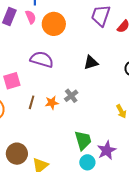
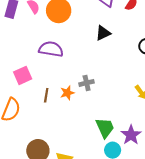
black triangle: (91, 63) -> (103, 33), moved
gray cross: (71, 96) -> (87, 83), turned 32

